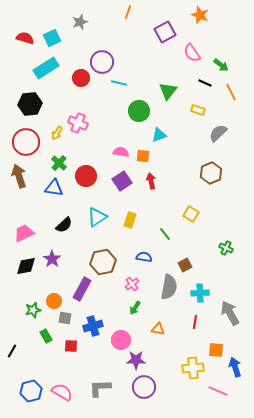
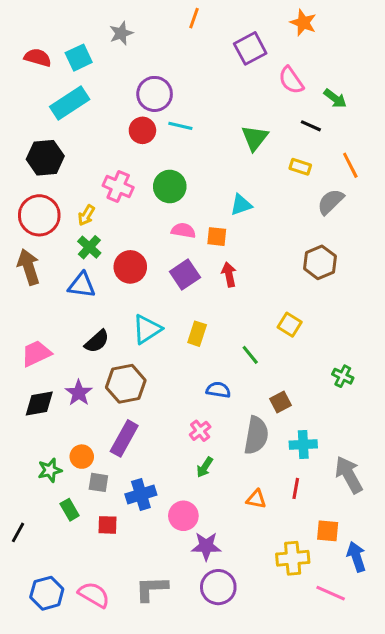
red circle: (81, 78) -> (142, 130), moved
orange line: (231, 92) -> (350, 165), moved
green circle: (139, 111) -> (170, 187), moved
yellow arrow: (57, 133) -> (86, 215), moved
brown hexagon: (103, 262) -> (126, 384), moved
orange triangle: (158, 329) -> (256, 499), moved

